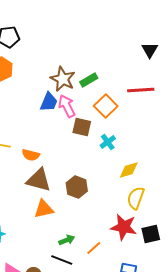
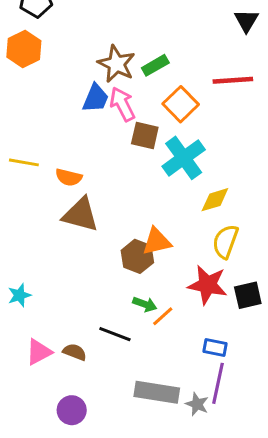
cyan cross: (108, 142) -> (184, 158), size x1.8
brown hexagon: (77, 187) -> (137, 256), moved
orange triangle: (44, 209) -> (157, 242), moved
green arrow: (67, 240) -> (145, 304), moved, turned 42

